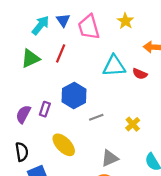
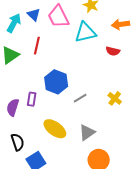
cyan triangle: (114, 66) -> (85, 32), moved
gray triangle: (110, 158) -> (87, 132), moved

